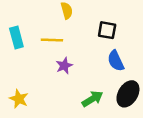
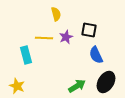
cyan rectangle: (16, 37) -> (26, 55), moved
purple star: (64, 66) -> (66, 37), moved

